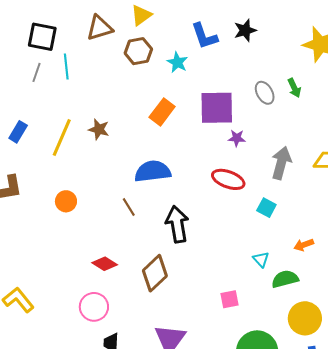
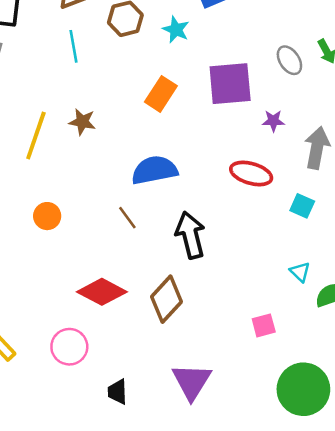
cyan line: (66, 67) -> (73, 46), moved
purple star: (237, 138) -> (273, 121), moved
red diamond: (105, 264) -> (102, 292), size x1.5
pink circle: (94, 307) -> (69, 347), moved

